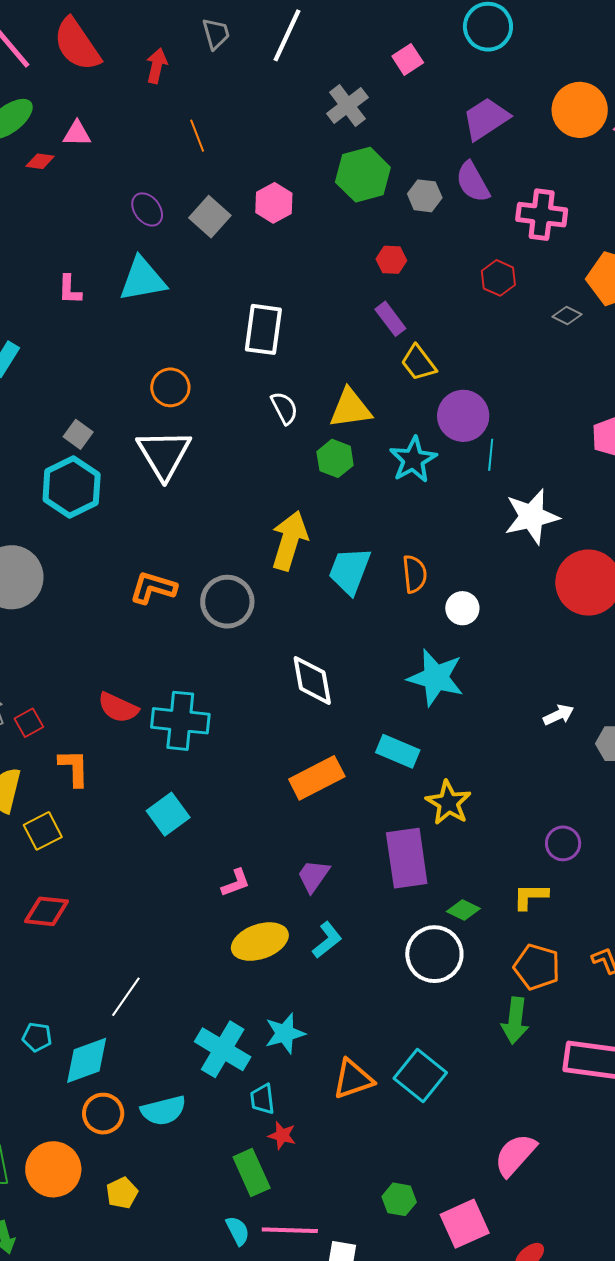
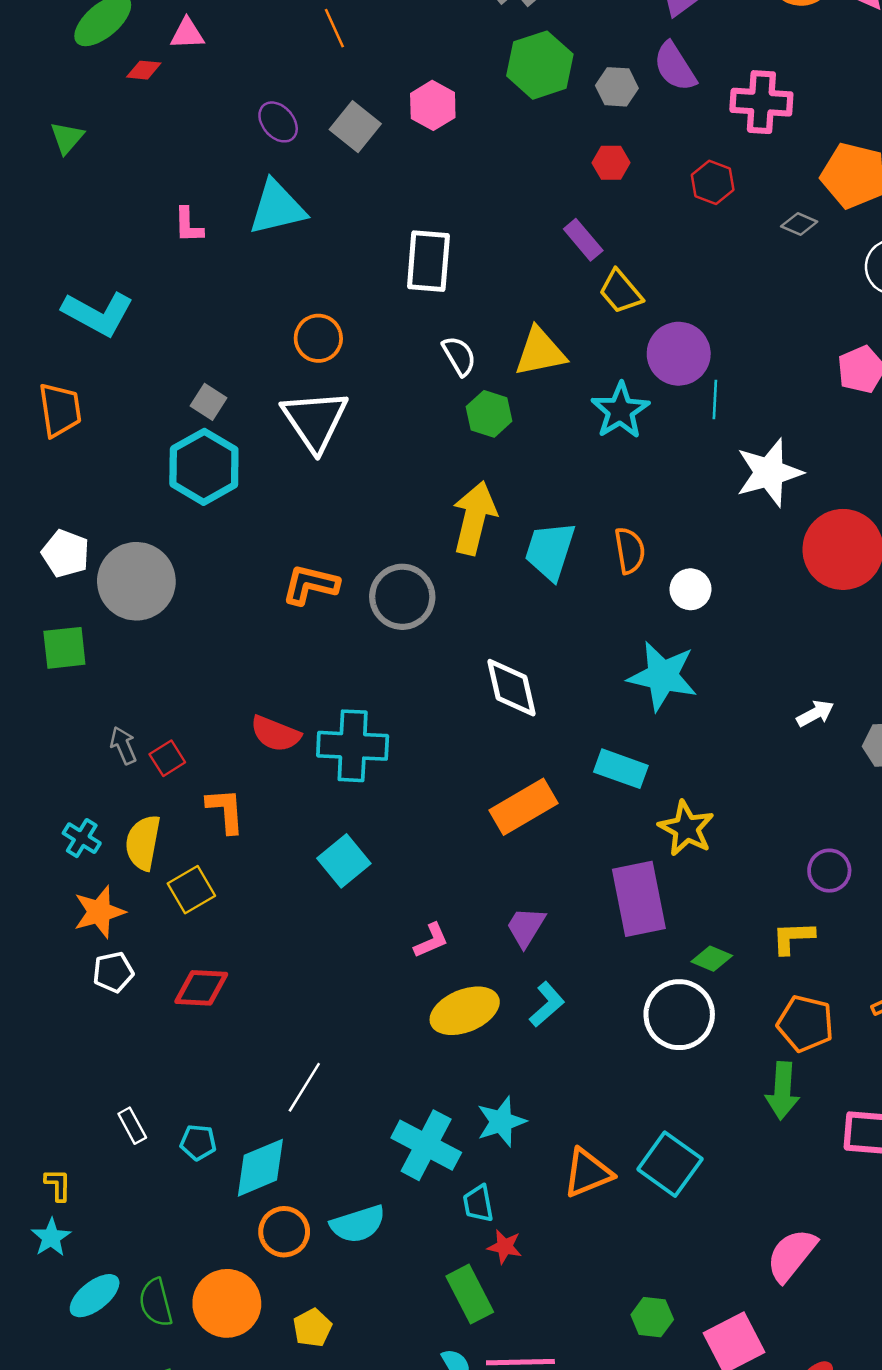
red hexagon: (391, 260) -> (611, 163), moved
green hexagon: (335, 458) -> (489, 414), moved

